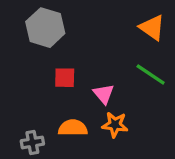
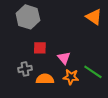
green line: (151, 74) -> (93, 72), moved
gray cross: (32, 142) -> (25, 69), moved

